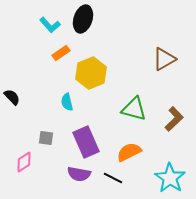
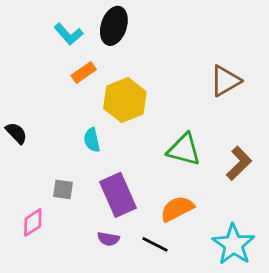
purple semicircle: (79, 174) -> (108, 239), size x0.7

